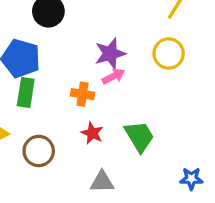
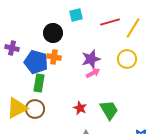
orange cross: (83, 94) -> (54, 57), moved
brown circle: (39, 151) -> (35, 109), moved

